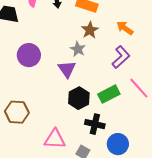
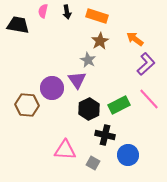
purple circle: (29, 55) -> (52, 88), moved
purple L-shape: (121, 57) -> (146, 64), moved
brown hexagon: (17, 112) -> (27, 105), moved

